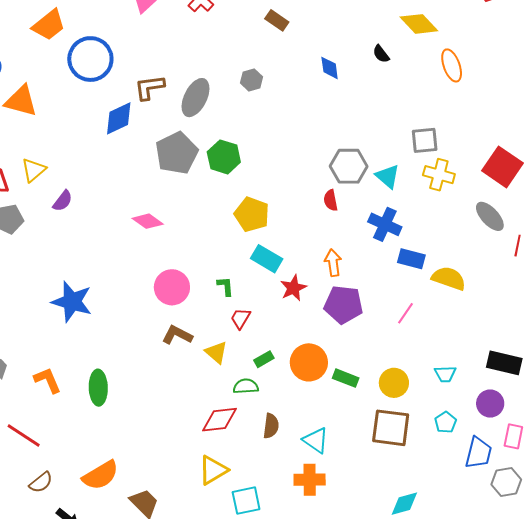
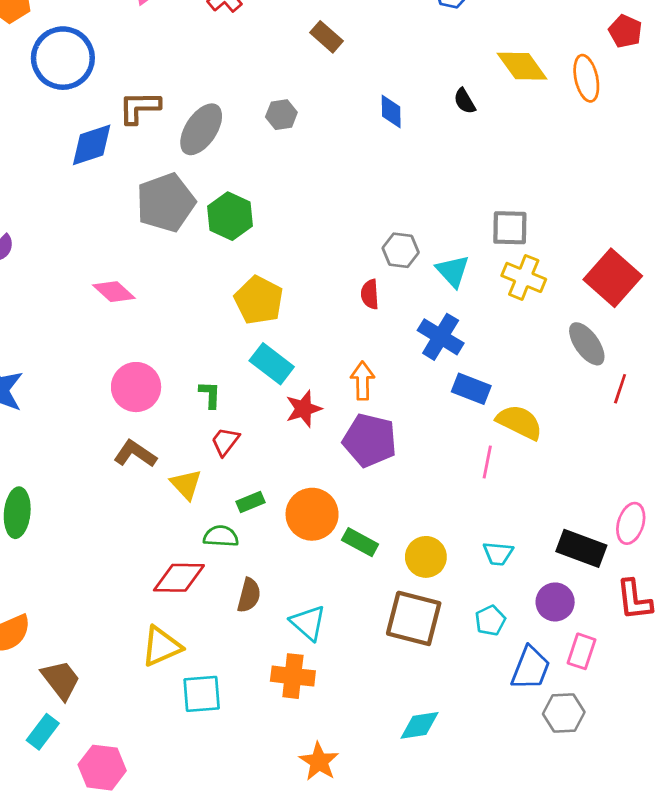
orange ellipse: (452, 65) -> (586, 78), moved
gray hexagon: (349, 166) -> (401, 250), size x0.7
pink line: (406, 313) -> (487, 462), moved, turned -30

